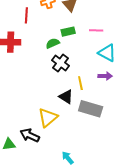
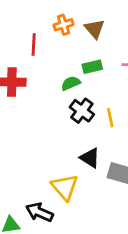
yellow line: (80, 83) -> (110, 118), moved
yellow triangle: (48, 118) -> (65, 187), turned -30

